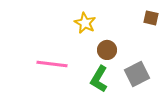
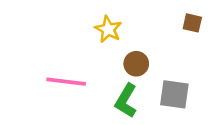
gray square: (137, 74) -> (174, 94), turned 35

